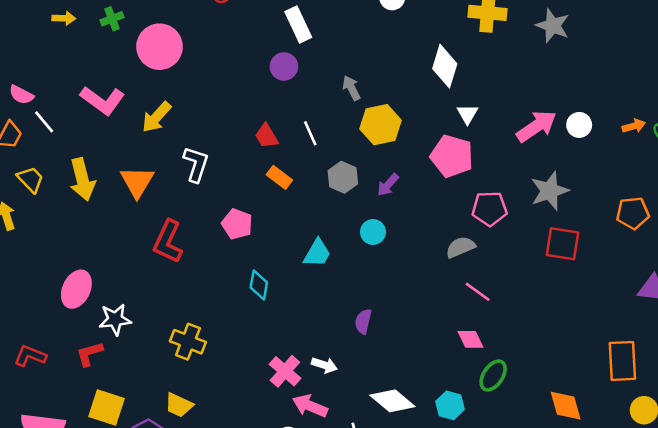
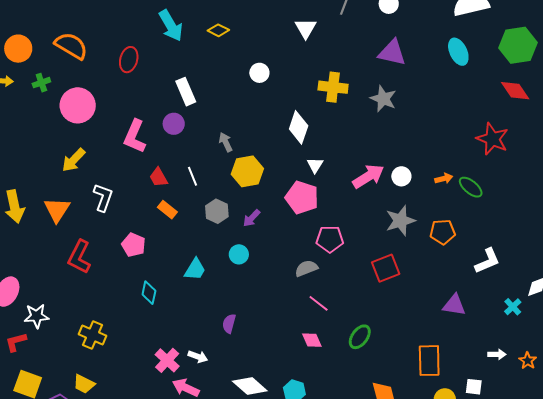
pink L-shape: (103, 100) -> (135, 136), moved, turned 76
gray star: (550, 191) -> (400, 221), moved
orange pentagon: (633, 213) -> (443, 232), moved
red square: (563, 244) -> (386, 268), turned -32
green ellipse: (493, 376) -> (360, 337), moved

